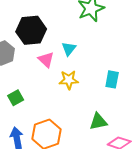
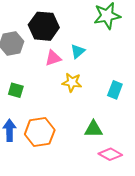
pink triangle: (46, 60) -> (53, 58), turned 48
green square: (16, 98) -> (16, 90), turned 35

